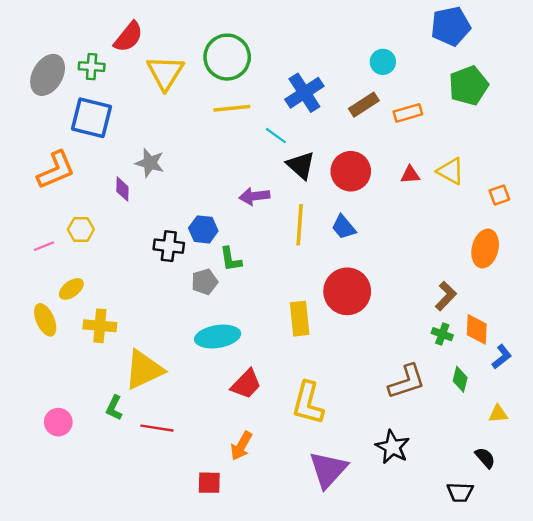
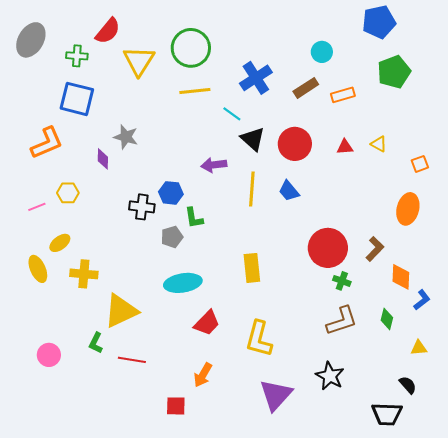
gray ellipse: (48, 75) -> (31, 40), moved
yellow triangle: (451, 171) -> (379, 144), size x0.7
red circle: (347, 291) -> (328, 248), moved
green cross: (442, 334) -> (342, 281), moved
black trapezoid: (460, 492) -> (387, 414), size x1.4

